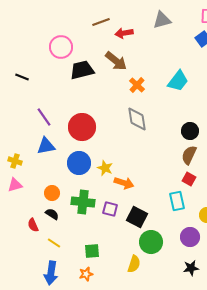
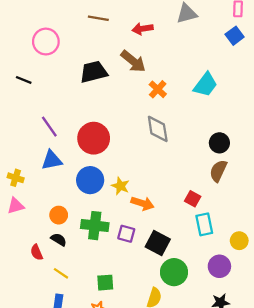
brown line: (101, 22) -> (98, 18), moved, turned 30
pink circle: (61, 47) -> (46, 42), moved
red square: (189, 179) -> (193, 199), moved

